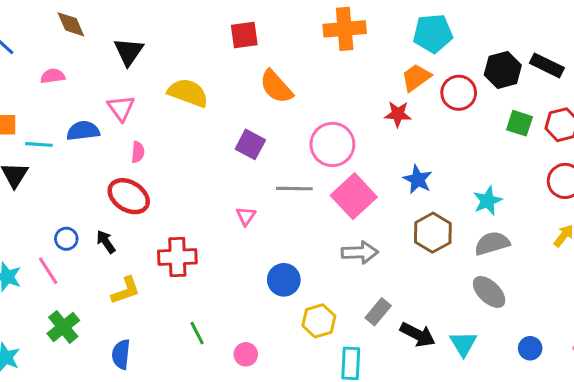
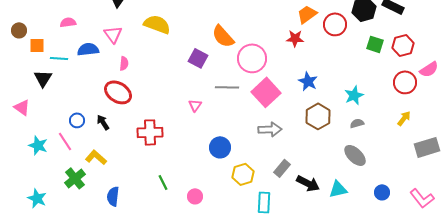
pink semicircle: (53, 76) -> (68, 22), moved
orange semicircle: (276, 87) -> (223, 36), moved
gray semicircle: (492, 243) -> (357, 123), size x0.6
yellow L-shape: (126, 290) -> (96, 157), moved, turned -120
cyan triangle: (463, 344) -> (338, 189), turned 48

